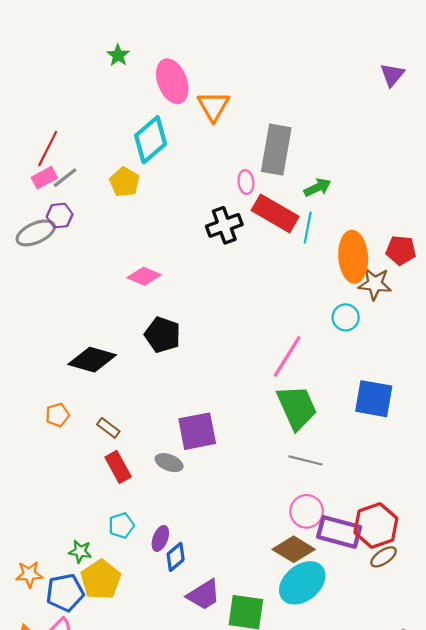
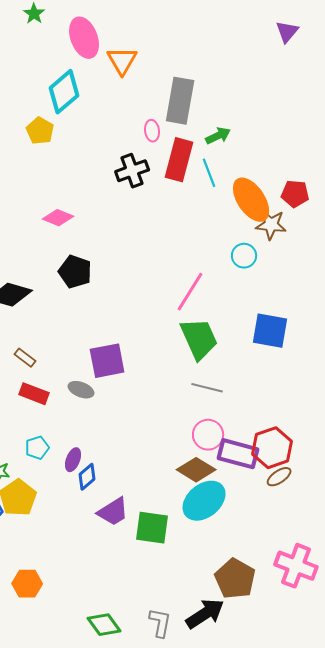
red rectangle: (275, 213) -> (179, 160), turned 75
cyan line: (308, 228) -> (209, 173), turned -32
orange ellipse: (353, 257) -> (251, 200), turned -30
red rectangle: (118, 467) -> (34, 394), turned -40

